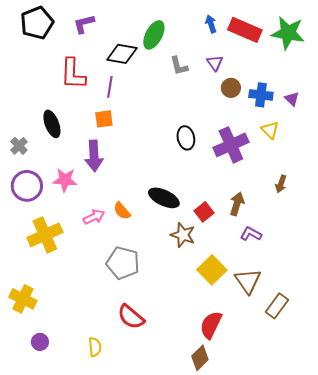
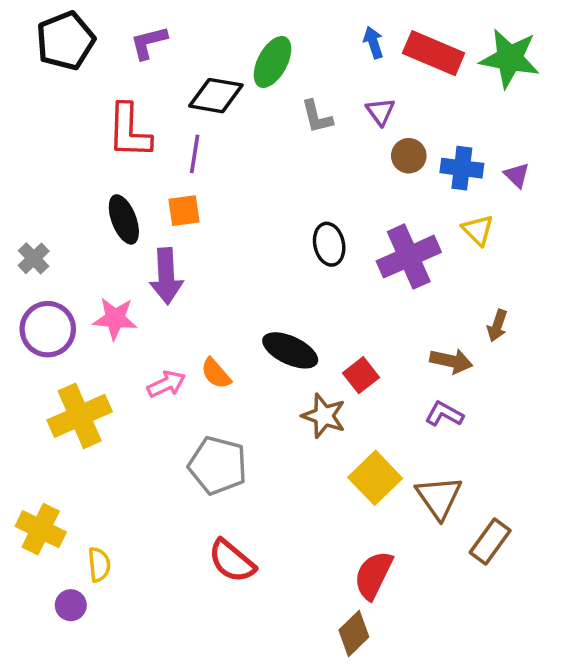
black ellipse: (52, 124) -> (124, 219), moved
brown arrow: (237, 204) -> (451, 361), moved, turned 85
yellow semicircle: (95, 347) -> (99, 565), moved

